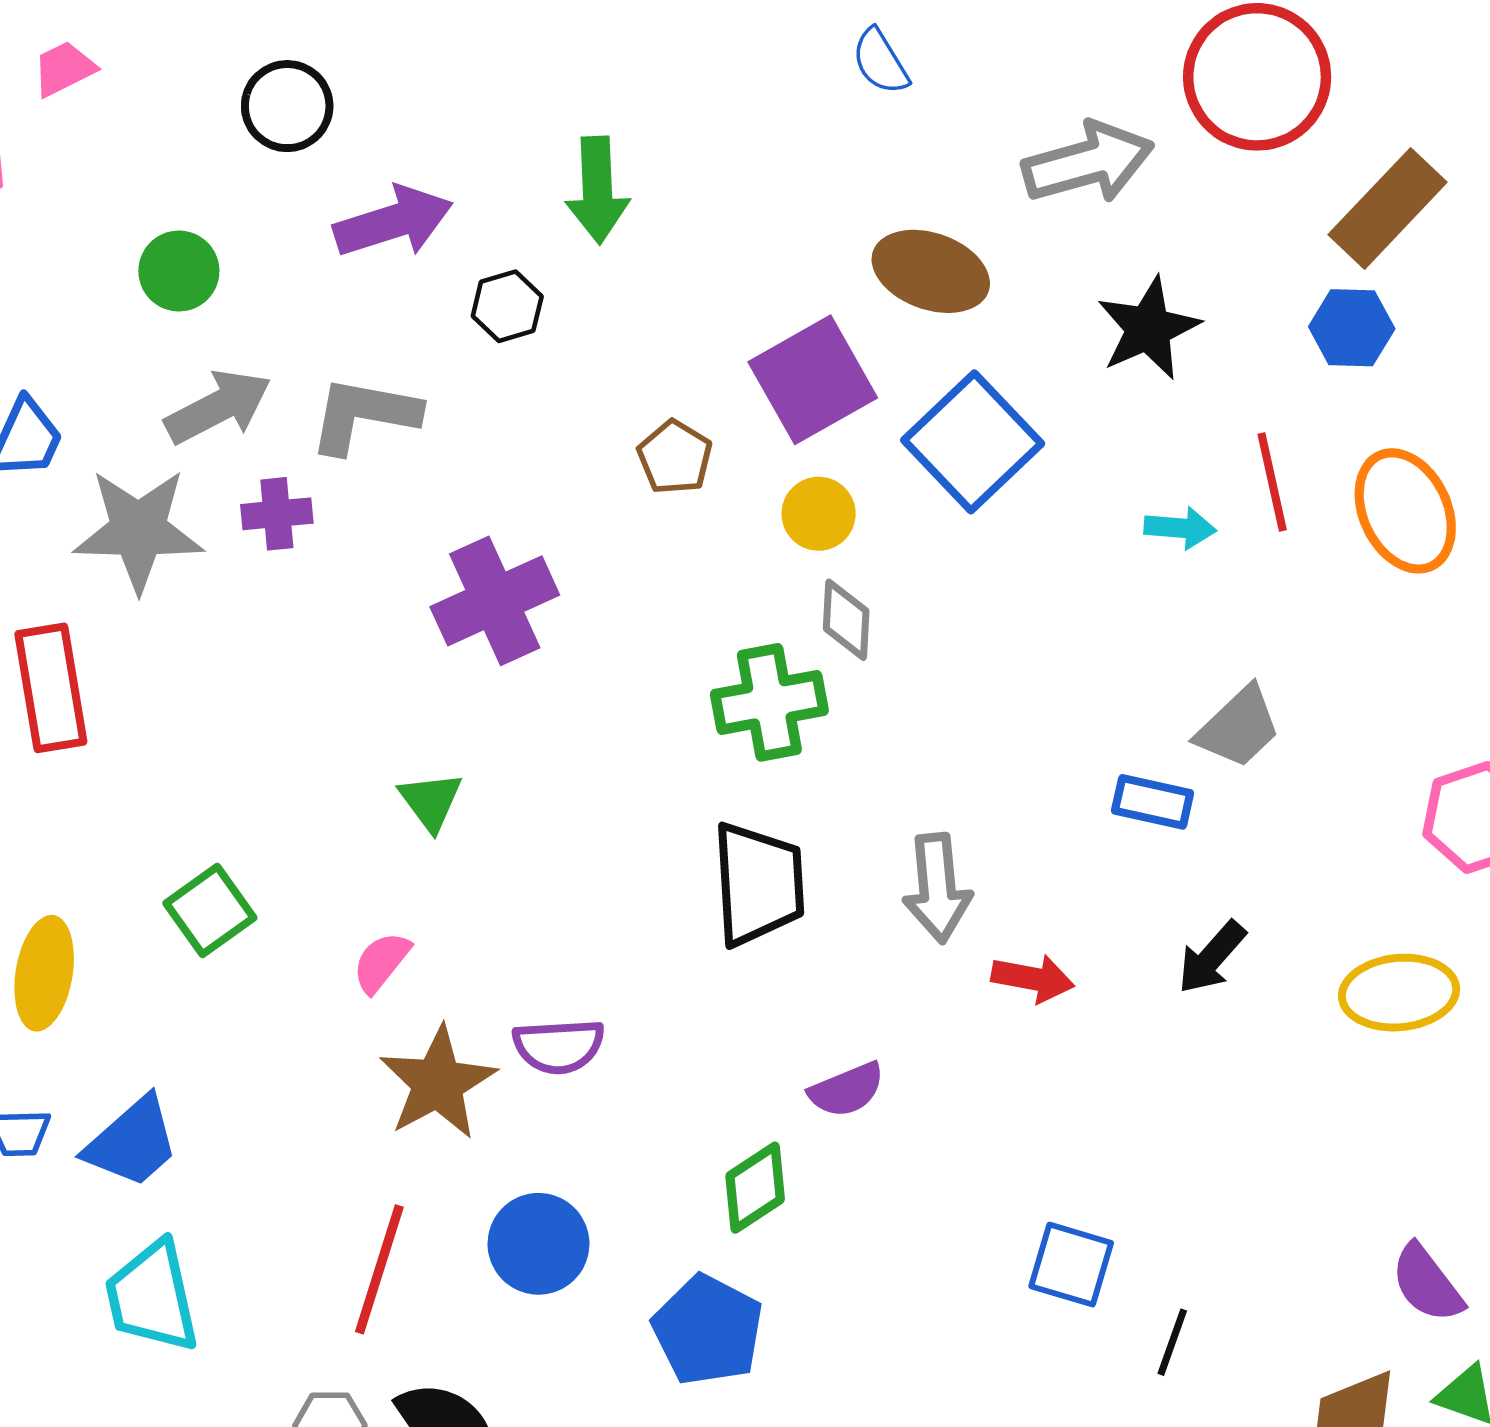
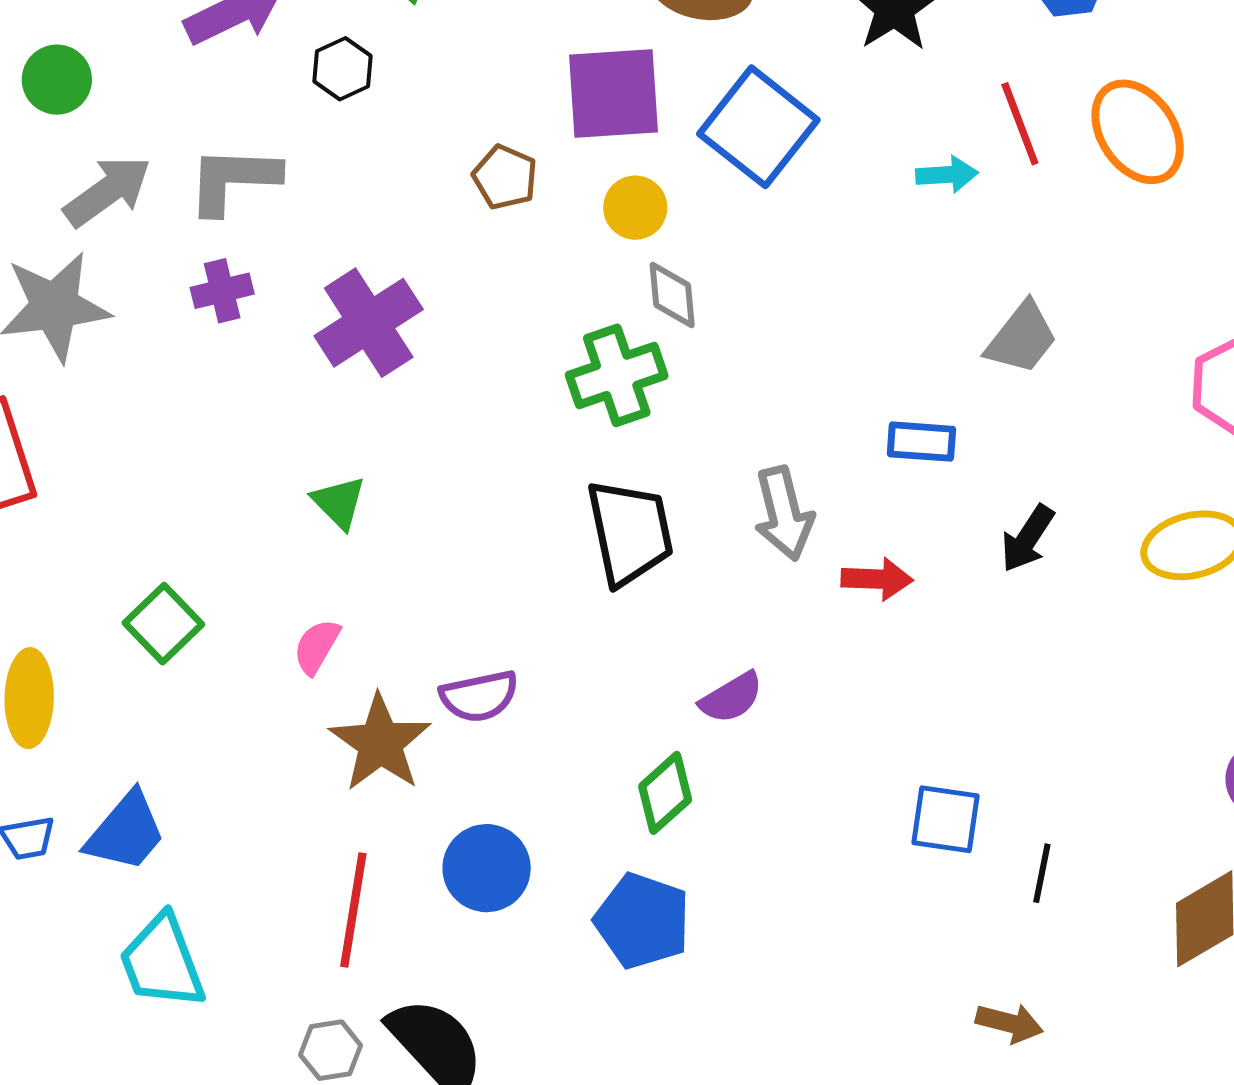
purple square: (813, 380) -> (614, 94), turned 34
purple cross: (277, 514) -> (222, 291), moved
blue rectangle: (1153, 802) -> (921, 442), moved

